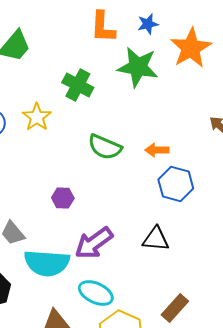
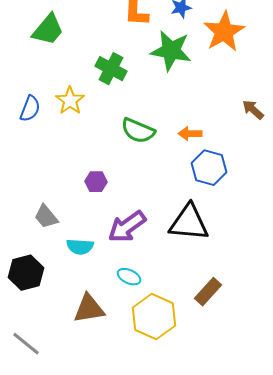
black triangle: (156, 239) -> (189, 223), size x1.5
cyan semicircle: (47, 263) -> (80, 247), size x0.6
cyan ellipse: (96, 293) -> (129, 277), size x0.7

